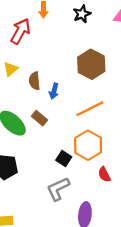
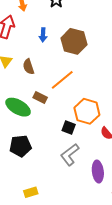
blue arrow: (54, 91) -> (43, 35), moved
orange line: (90, 109) -> (62, 80), moved

